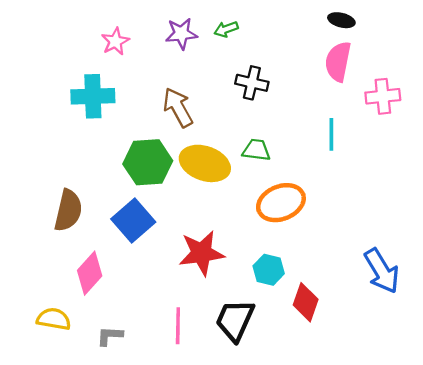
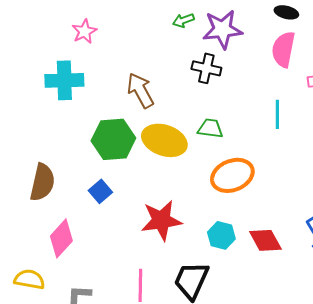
purple star: (181, 34) -> (222, 29), moved, size x1.4
blue square: (133, 221) -> (100, 191), size x0.6
red diamond: (306, 302) -> (265, 240), moved, turned -48

